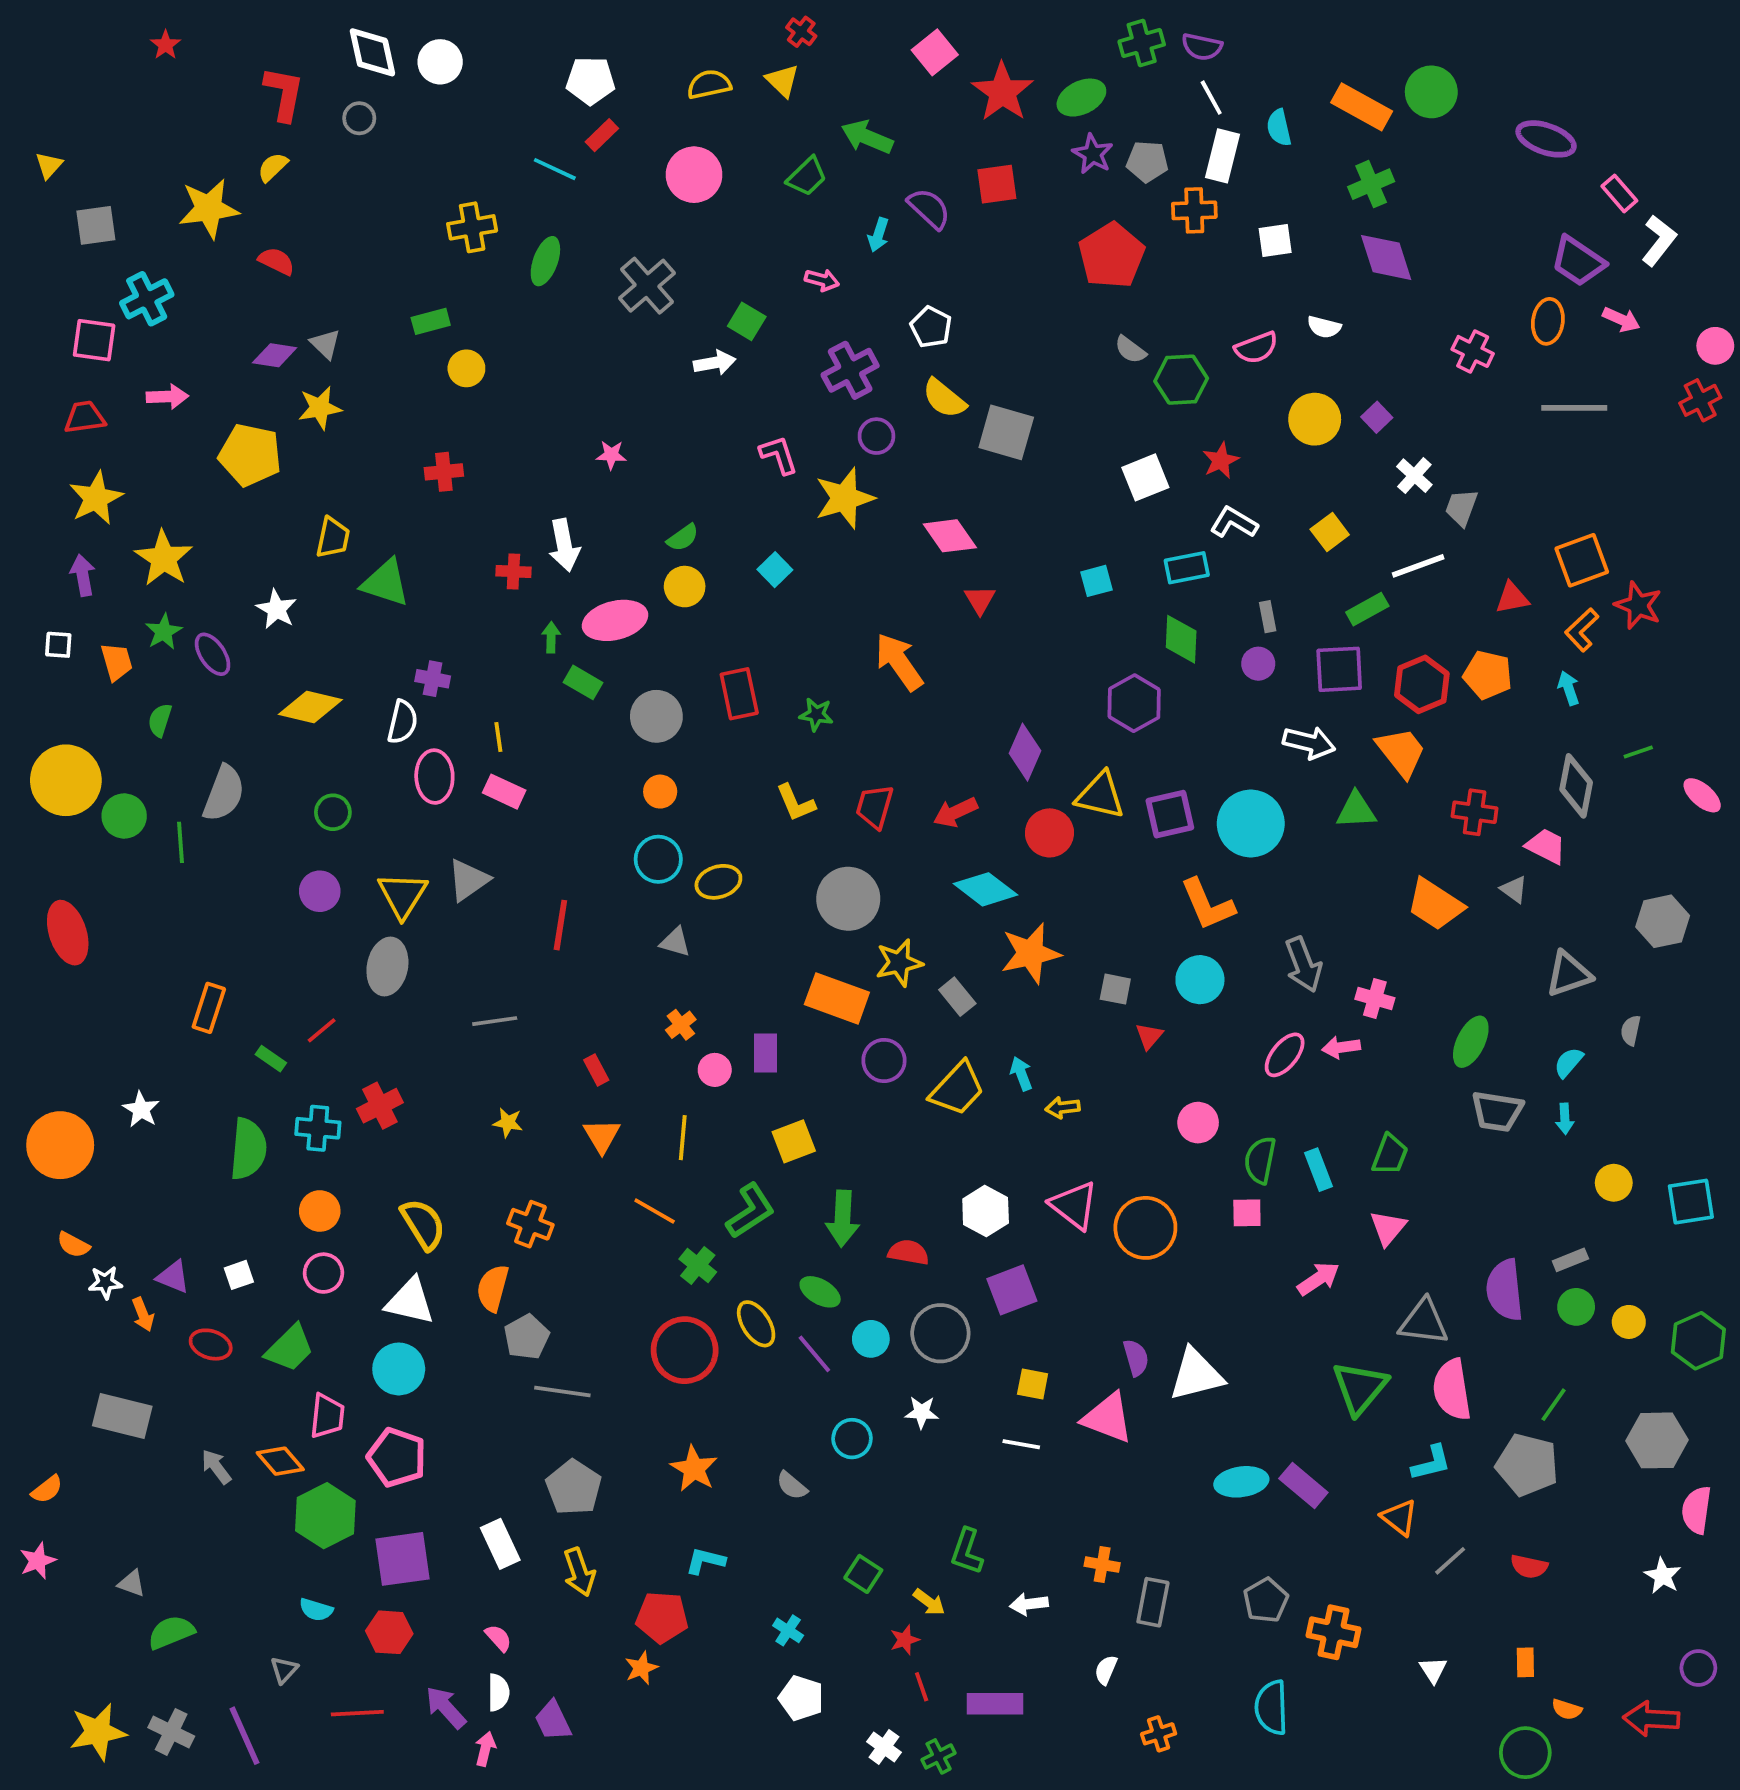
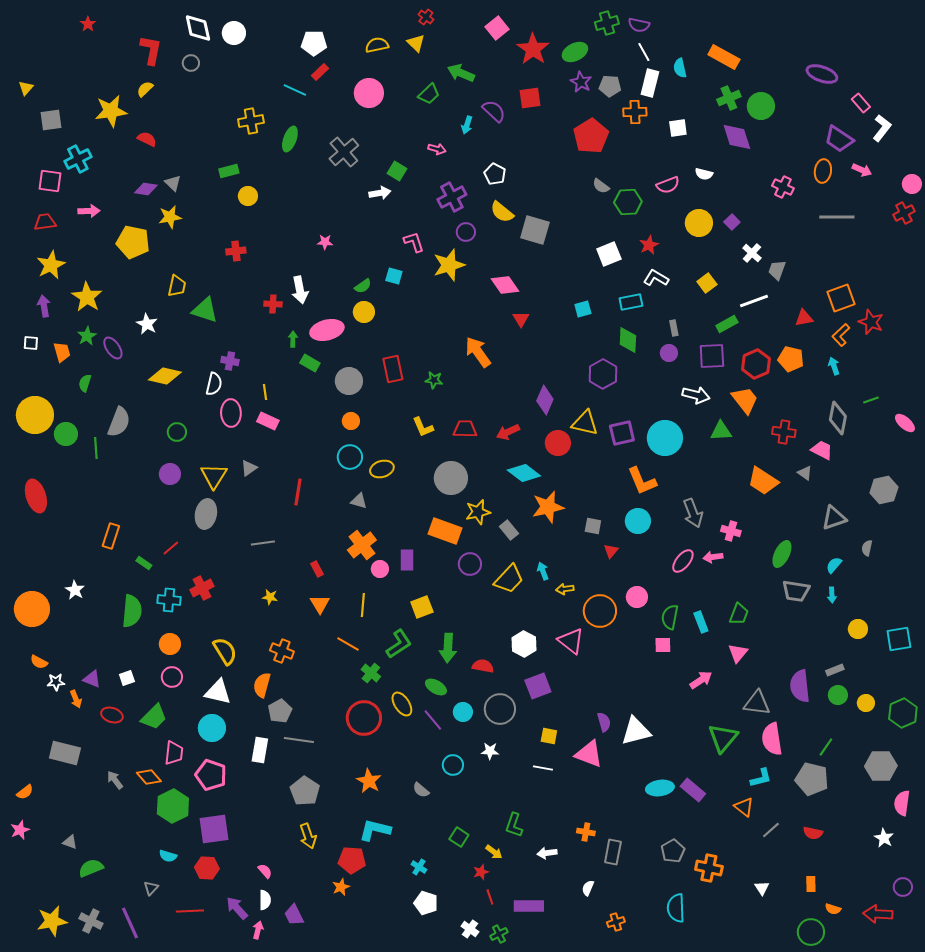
green circle: (1431, 92) -> (761, 106), moved
cyan square: (775, 570) -> (394, 276), moved, turned -30
red trapezoid: (875, 807) -> (465, 429), turned 75
gray triangle: (468, 880) -> (249, 468), size x0.7
orange cross: (681, 1025) -> (362, 545), size x1.8
orange circle: (1145, 1228) -> (600, 611), moved
white rectangle: (500, 1544) -> (260, 750), moved, turned 35
cyan L-shape: (705, 1561) -> (375, 830), size x1.5

